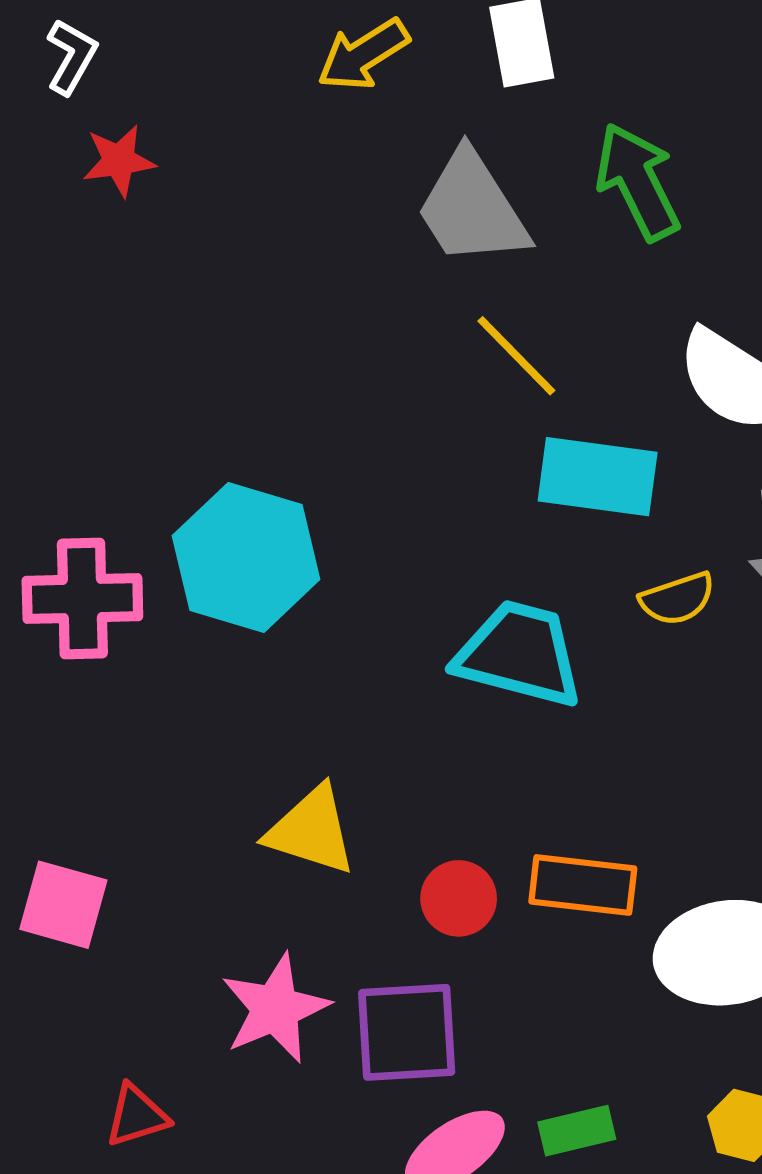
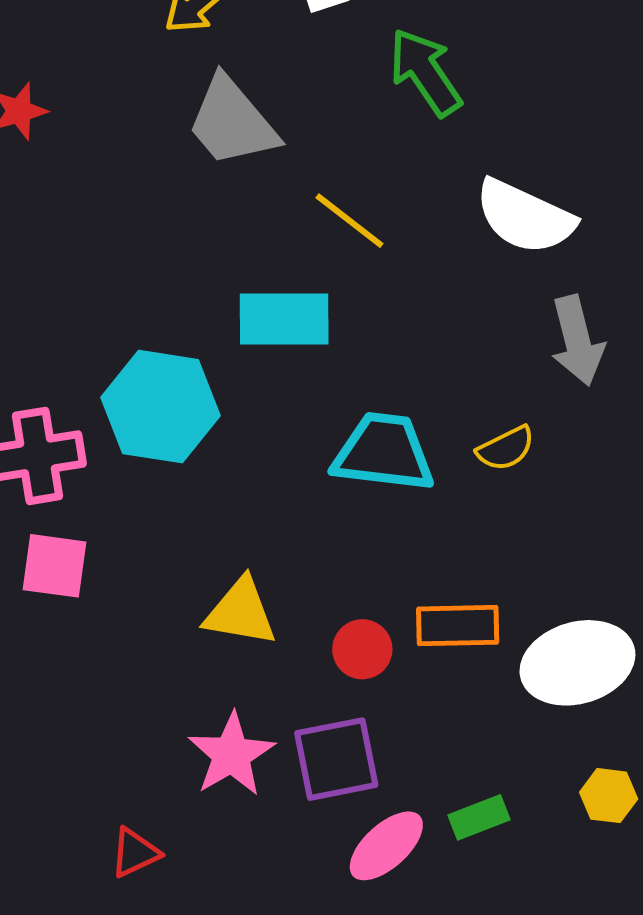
gray trapezoid: (472, 209) -> (232, 122), moved
cyan rectangle: (598, 477) -> (284, 319), moved
yellow semicircle: (677, 599) -> (506, 448), moved
pink square: (63, 905) -> (55, 566), moved

